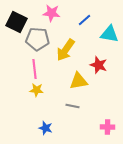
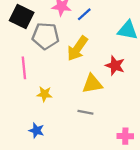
blue line: (85, 20) -> (84, 14), moved
pink line: (35, 69) -> (24, 68), moved
blue star: (46, 128) -> (36, 130), moved

